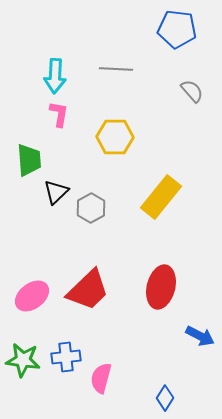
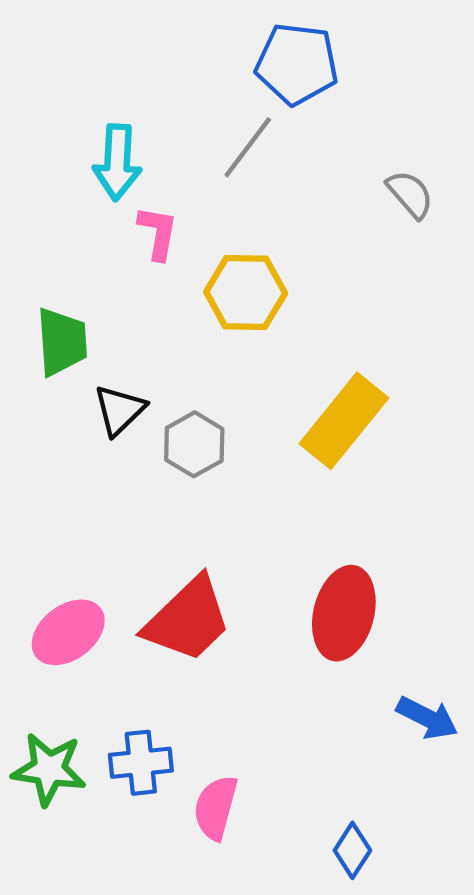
blue pentagon: (177, 29) -> (297, 64), moved
gray line: (116, 69) -> (248, 147), turned -56
pink L-shape: (59, 114) -> (158, 233), moved

